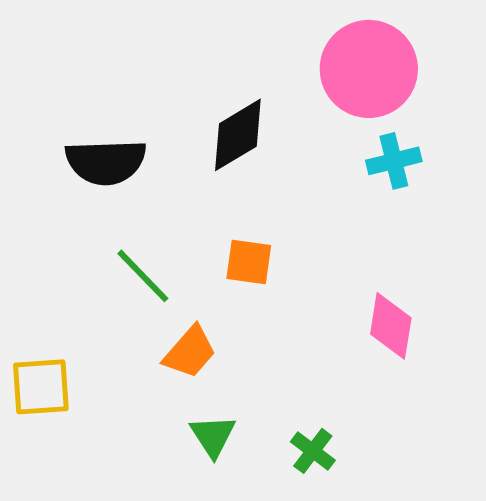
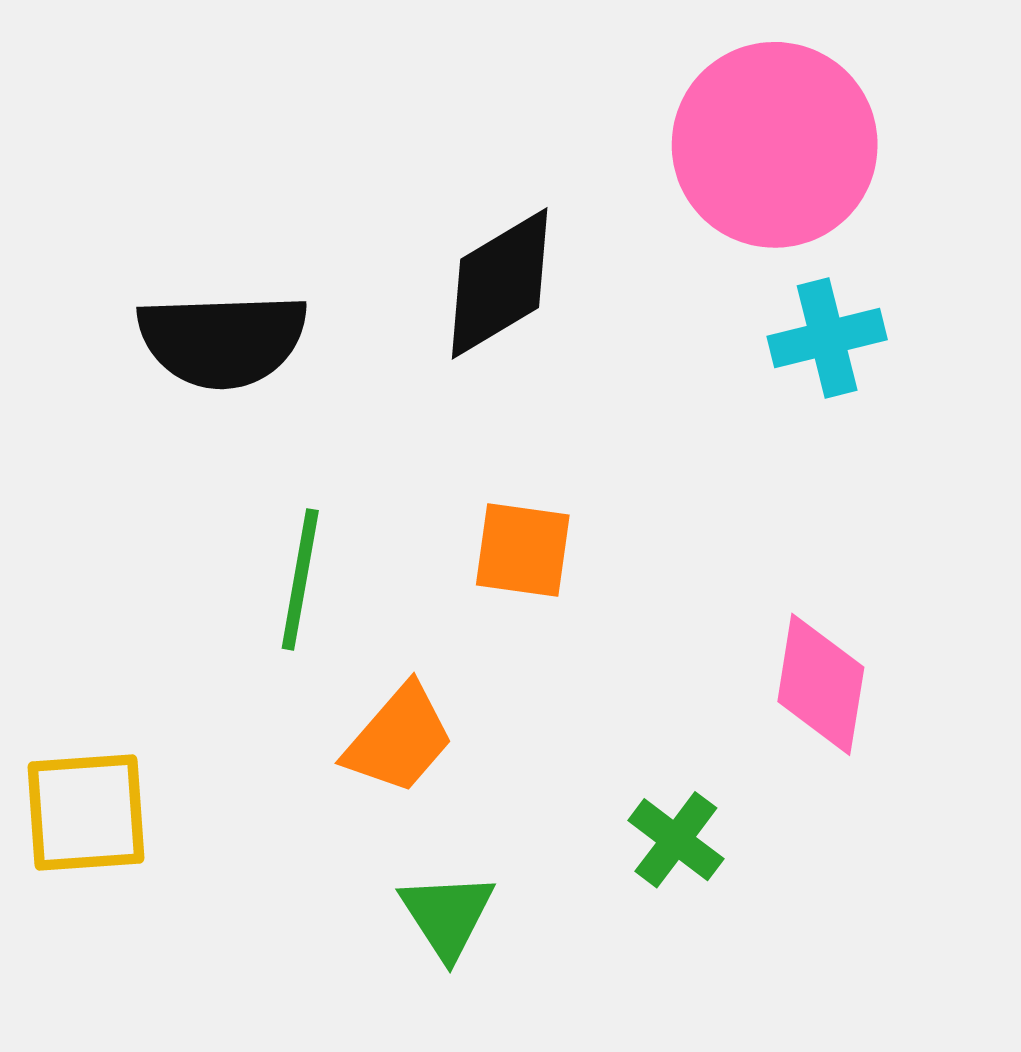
green line: (143, 276) -> (300, 579), turned 54
green cross: (313, 451) -> (676, 840), moved

